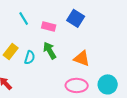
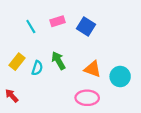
pink rectangle: (49, 26) -> (57, 21), moved, turned -32
cyan circle: (108, 84) -> (120, 77), moved

